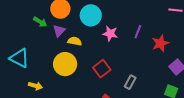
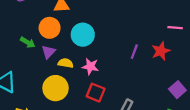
pink star: (110, 34) -> (90, 67), moved
red star: (160, 43) -> (161, 51), moved
red square: (102, 69) -> (96, 93), turned -30

